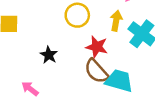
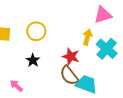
yellow circle: (77, 15) -> (36, 31), moved

